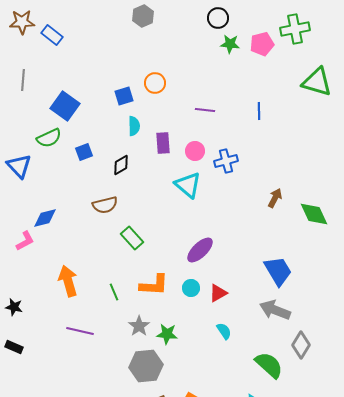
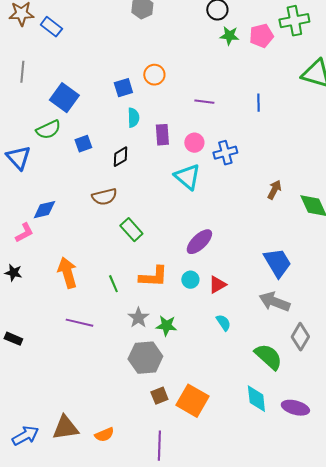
black star: (14, 307) -> (13, 273), moved

